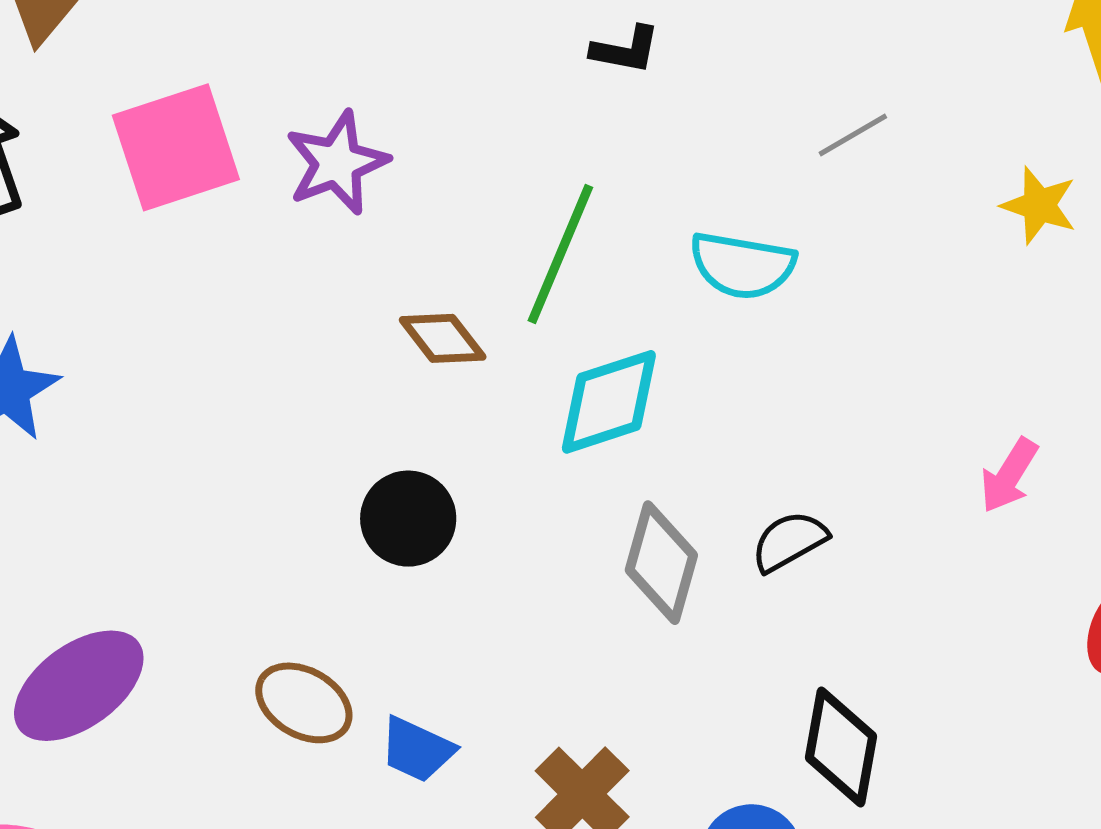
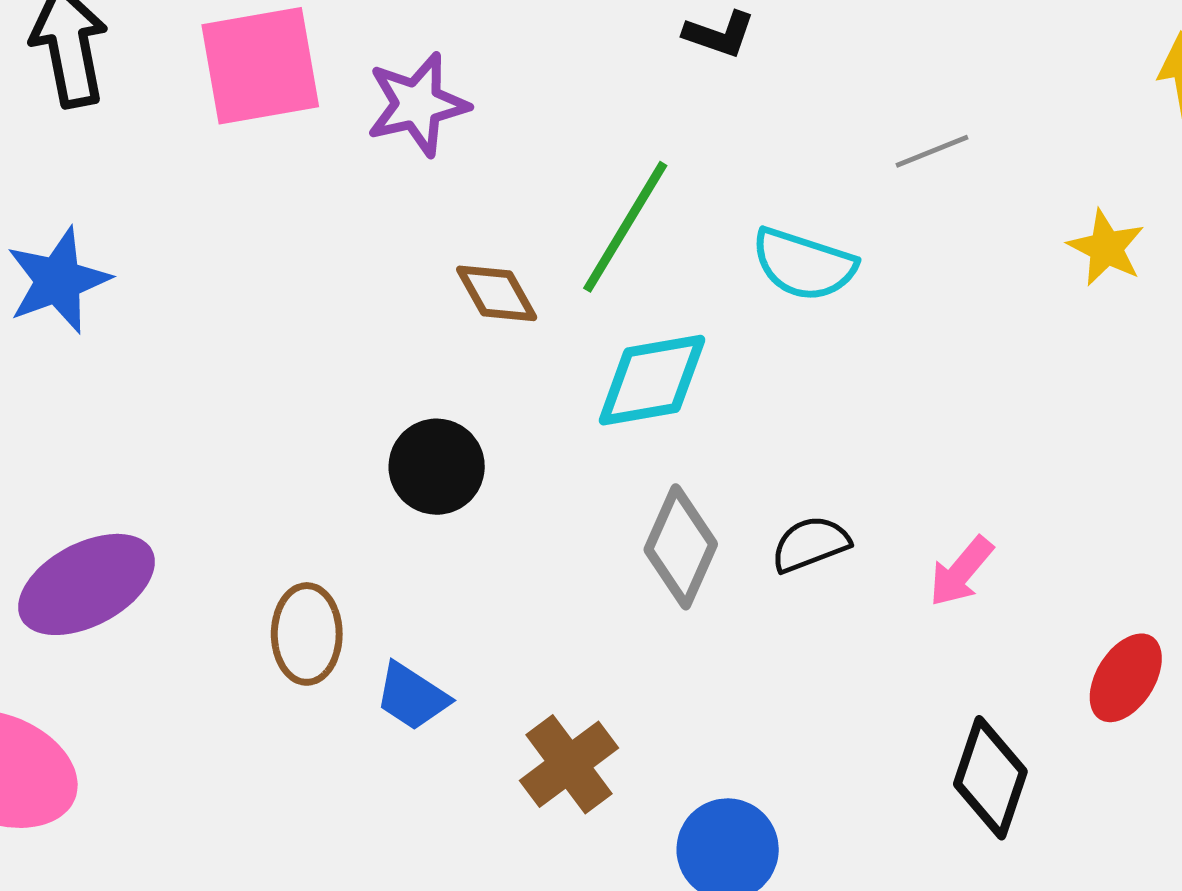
pink arrow: (1009, 475) -> (961, 572), moved
brown ellipse: (304, 703) -> (307, 634), turned 52
black diamond: (841, 747) -> (990, 778), moved

